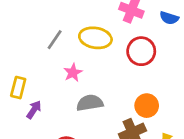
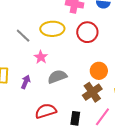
gray line: (55, 40) -> (23, 36), turned -70
purple arrow: (34, 110) -> (26, 82), moved

